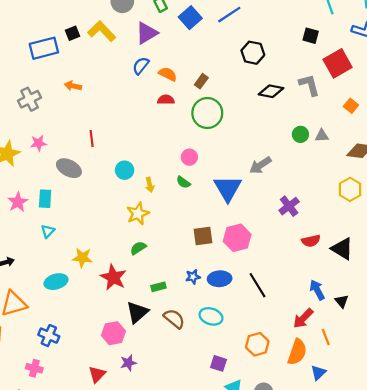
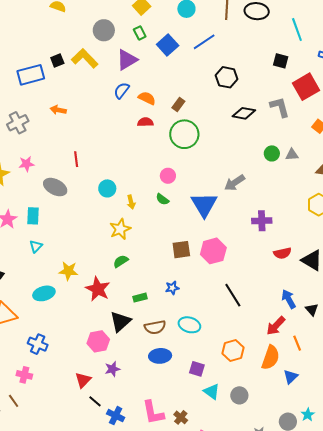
purple cross: (289, 206) -> (262, 221), turned 36
blue ellipse: (220, 279) -> (160, 356), moved
brown semicircle: (174, 319) -> (155, 327), turned 130

